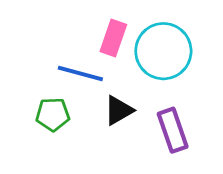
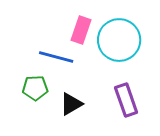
black triangle: (119, 110) -> (71, 104), moved

